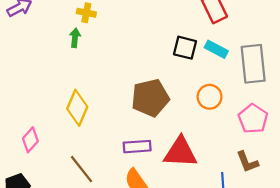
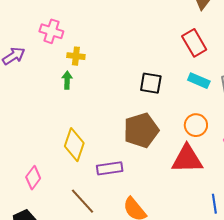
black square: (185, 48) -> (151, 83), moved
purple rectangle: (137, 147) -> (110, 168), moved
red triangle: (180, 152) -> (187, 159), moved

